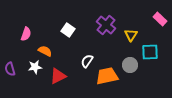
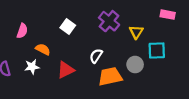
pink rectangle: (160, 19) -> (168, 15), turned -32
white semicircle: (87, 61) -> (96, 56), moved
red triangle: (58, 76) -> (66, 70), moved

